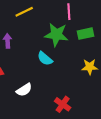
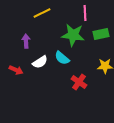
white semicircle: (24, 90) -> (40, 62), moved
red cross: (63, 104) -> (79, 82), moved

